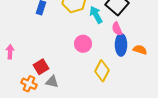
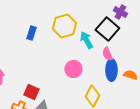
red square: (41, 67) -> (31, 92), turned -35

